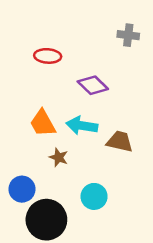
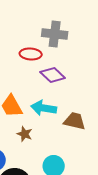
gray cross: (128, 35) -> (55, 34), moved, size x1.4
red ellipse: (48, 56) -> (31, 54), moved

